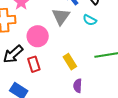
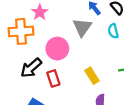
cyan semicircle: (90, 20) -> (113, 31), turned 48

